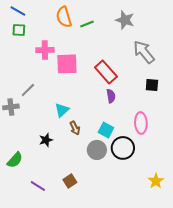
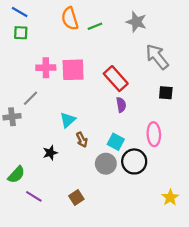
pink cross: (45, 50) -> (46, 68), moved
purple line: (38, 186) -> (34, 196), moved

